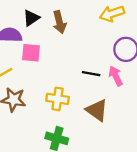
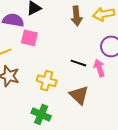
brown arrow: (59, 22) -> (76, 16), moved

